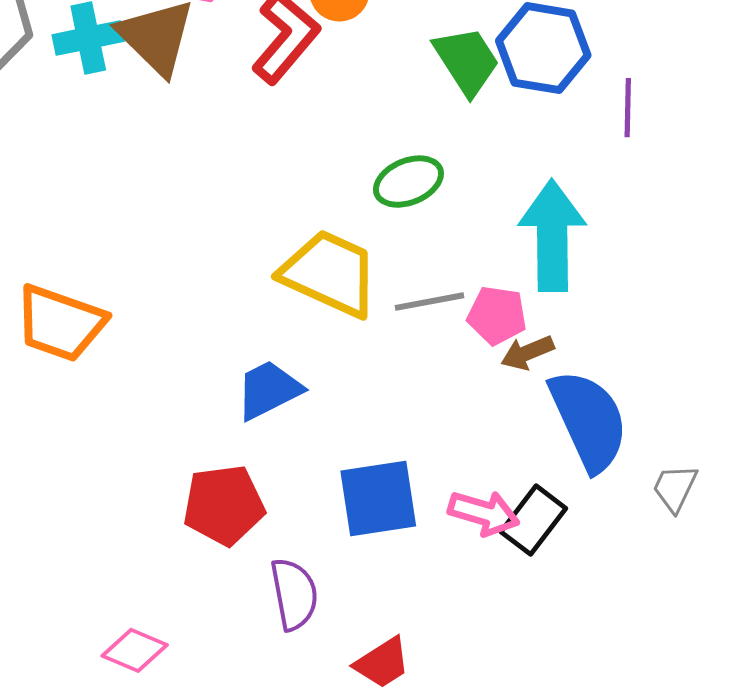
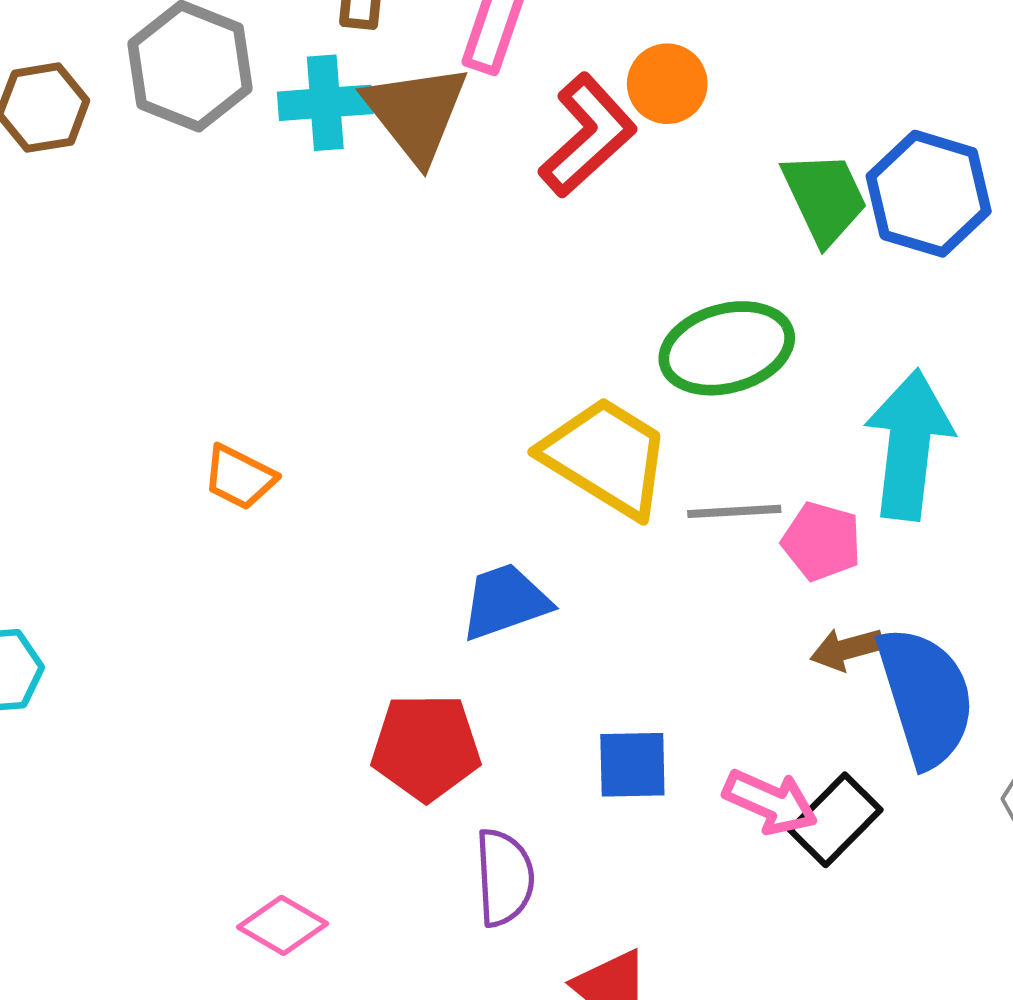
green ellipse: (408, 182) -> (727, 348), size x1.4
orange trapezoid: (60, 323) -> (239, 477), size x0.6
brown arrow: (527, 353) -> (847, 649), moved
blue square: (378, 499) -> (632, 765), size x0.7

